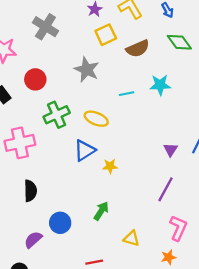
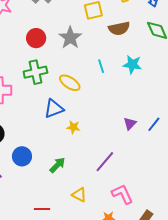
red circle: (35, 79) -> (36, 38), moved
cyan line: (127, 94) -> (101, 66), turned 72
purple line: (166, 189) -> (105, 162), moved
blue circle: (60, 223) -> (22, 156), moved
pink L-shape: (178, 228) -> (122, 194), turned -60

